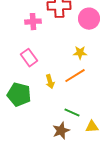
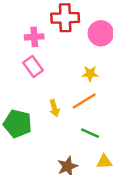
pink rectangle: (29, 58) -> (33, 67), moved
green line: (72, 113) -> (90, 133), moved

